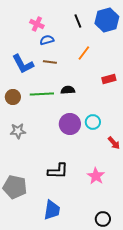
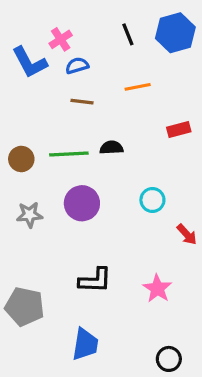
pink cross: (37, 24) -> (61, 39), turned 32
orange line: (84, 53) -> (138, 87), turned 42
blue L-shape: (23, 64) -> (30, 62), moved
purple circle: (70, 124) -> (82, 203), moved

